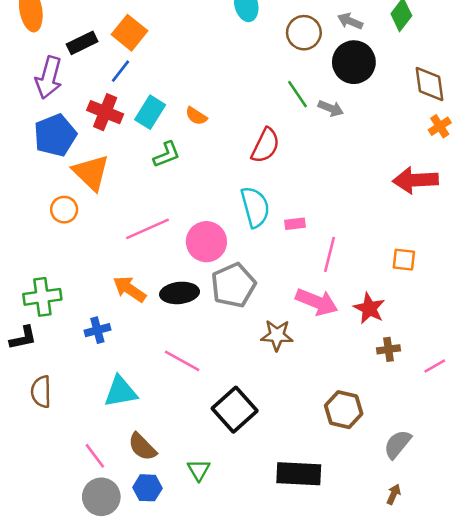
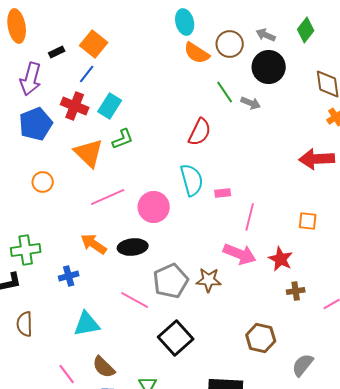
black rectangle: (82, 43) -> (57, 52), size x0.7
orange semicircle: (196, 116) -> (197, 53), moved, size x1.5
orange triangle: (91, 172) -> (89, 153), moved
gray pentagon: (233, 285) -> (171, 281), moved

